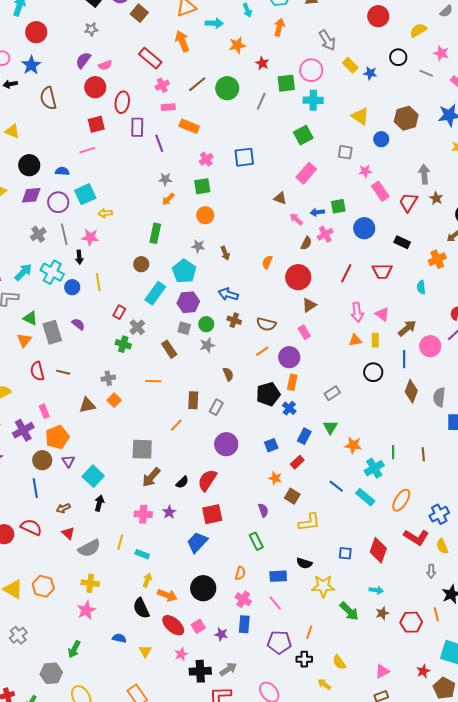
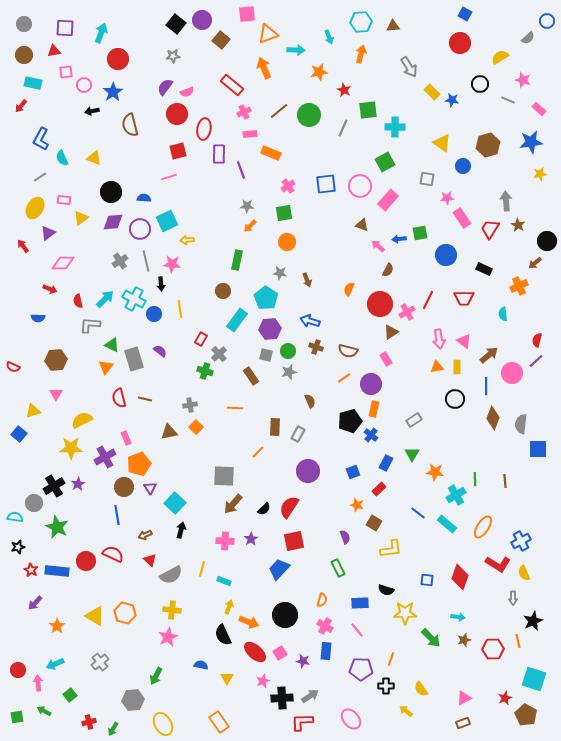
pink circle: (311, 70) -> (360, 186), moved
pink cross: (325, 234) -> (407, 312), moved

